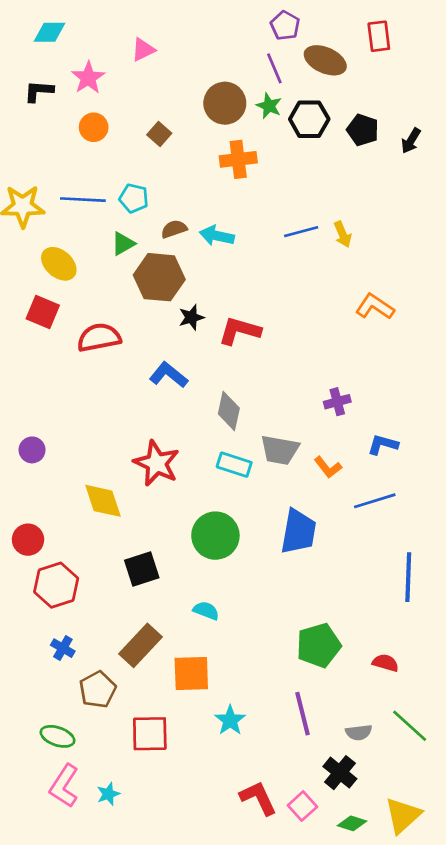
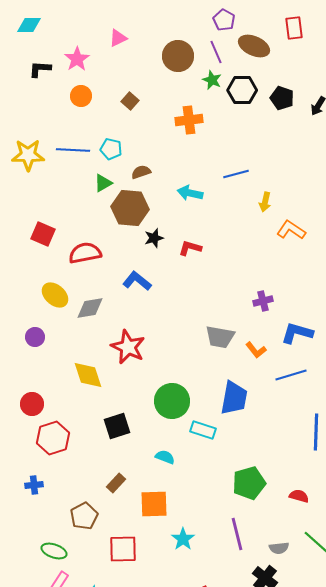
cyan diamond: (49, 32) -> (29, 25), moved
brown circle: (225, 103) -> (178, 56), moved
yellow arrow: (343, 234) -> (265, 202), moved, turned 36
cyan arrow: (217, 236) -> (190, 193), moved
yellow ellipse: (59, 264) -> (55, 295), moved
red L-shape: (240, 331) -> (190, 248), size x0.7
gray diamond: (229, 411) -> (90, 308), moved, turned 68
blue L-shape: (383, 445) -> (297, 333), size x1.4
cyan rectangle: (234, 465) -> (203, 430), moved
brown rectangle: (140, 645) -> (116, 483), size x0.6
blue cross: (63, 648) -> (34, 485), moved, turned -36

